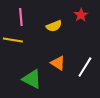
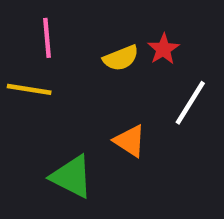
red star: (81, 15) -> (163, 49), moved
white line: (85, 67) -> (190, 103), moved

